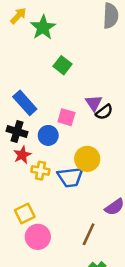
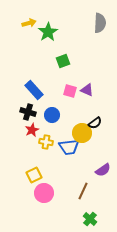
yellow arrow: (18, 16) -> (29, 23), turned 32
green square: (63, 65) -> (63, 61), turned 32
purple triangle: (94, 103) -> (87, 90), turned -32
black semicircle: (104, 112) -> (95, 123), moved
pink square: (66, 117) -> (70, 91), moved

